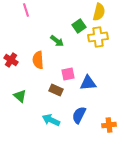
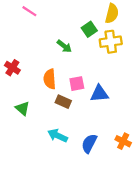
pink line: (26, 10) -> (29, 11), turned -40
orange semicircle: (38, 60) -> (50, 79), moved
blue semicircle: (79, 115) -> (89, 143), moved
orange cross: (109, 125) -> (123, 141), turned 32

